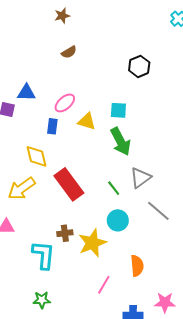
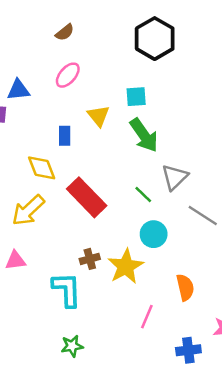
black hexagon: (139, 66) -> (155, 39), size x1.5
pink ellipse: (65, 103) -> (68, 75), moved
yellow triangle: (87, 121) -> (98, 116), turned 42
blue rectangle: (52, 126) -> (65, 136), moved

